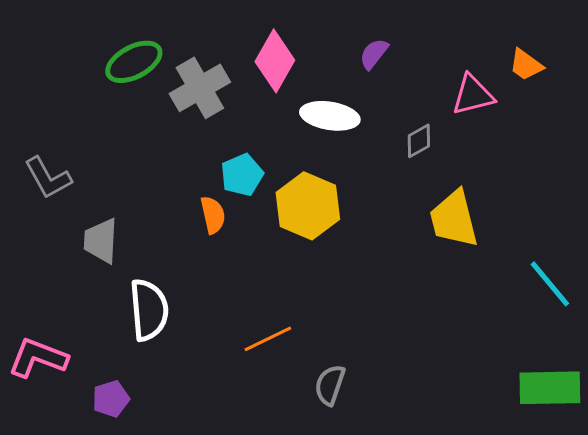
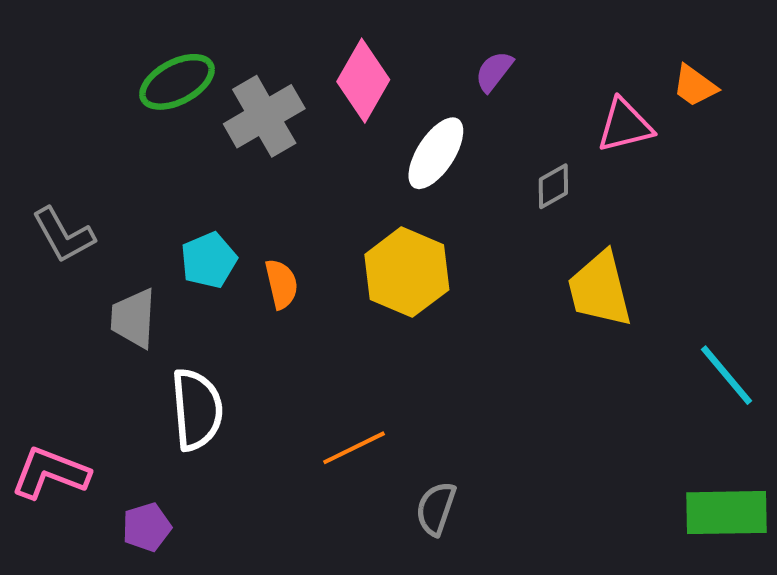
white ellipse: (330, 116) -> (436, 153), turned -66
cyan pentagon: (242, 175) -> (209, 260), moved

